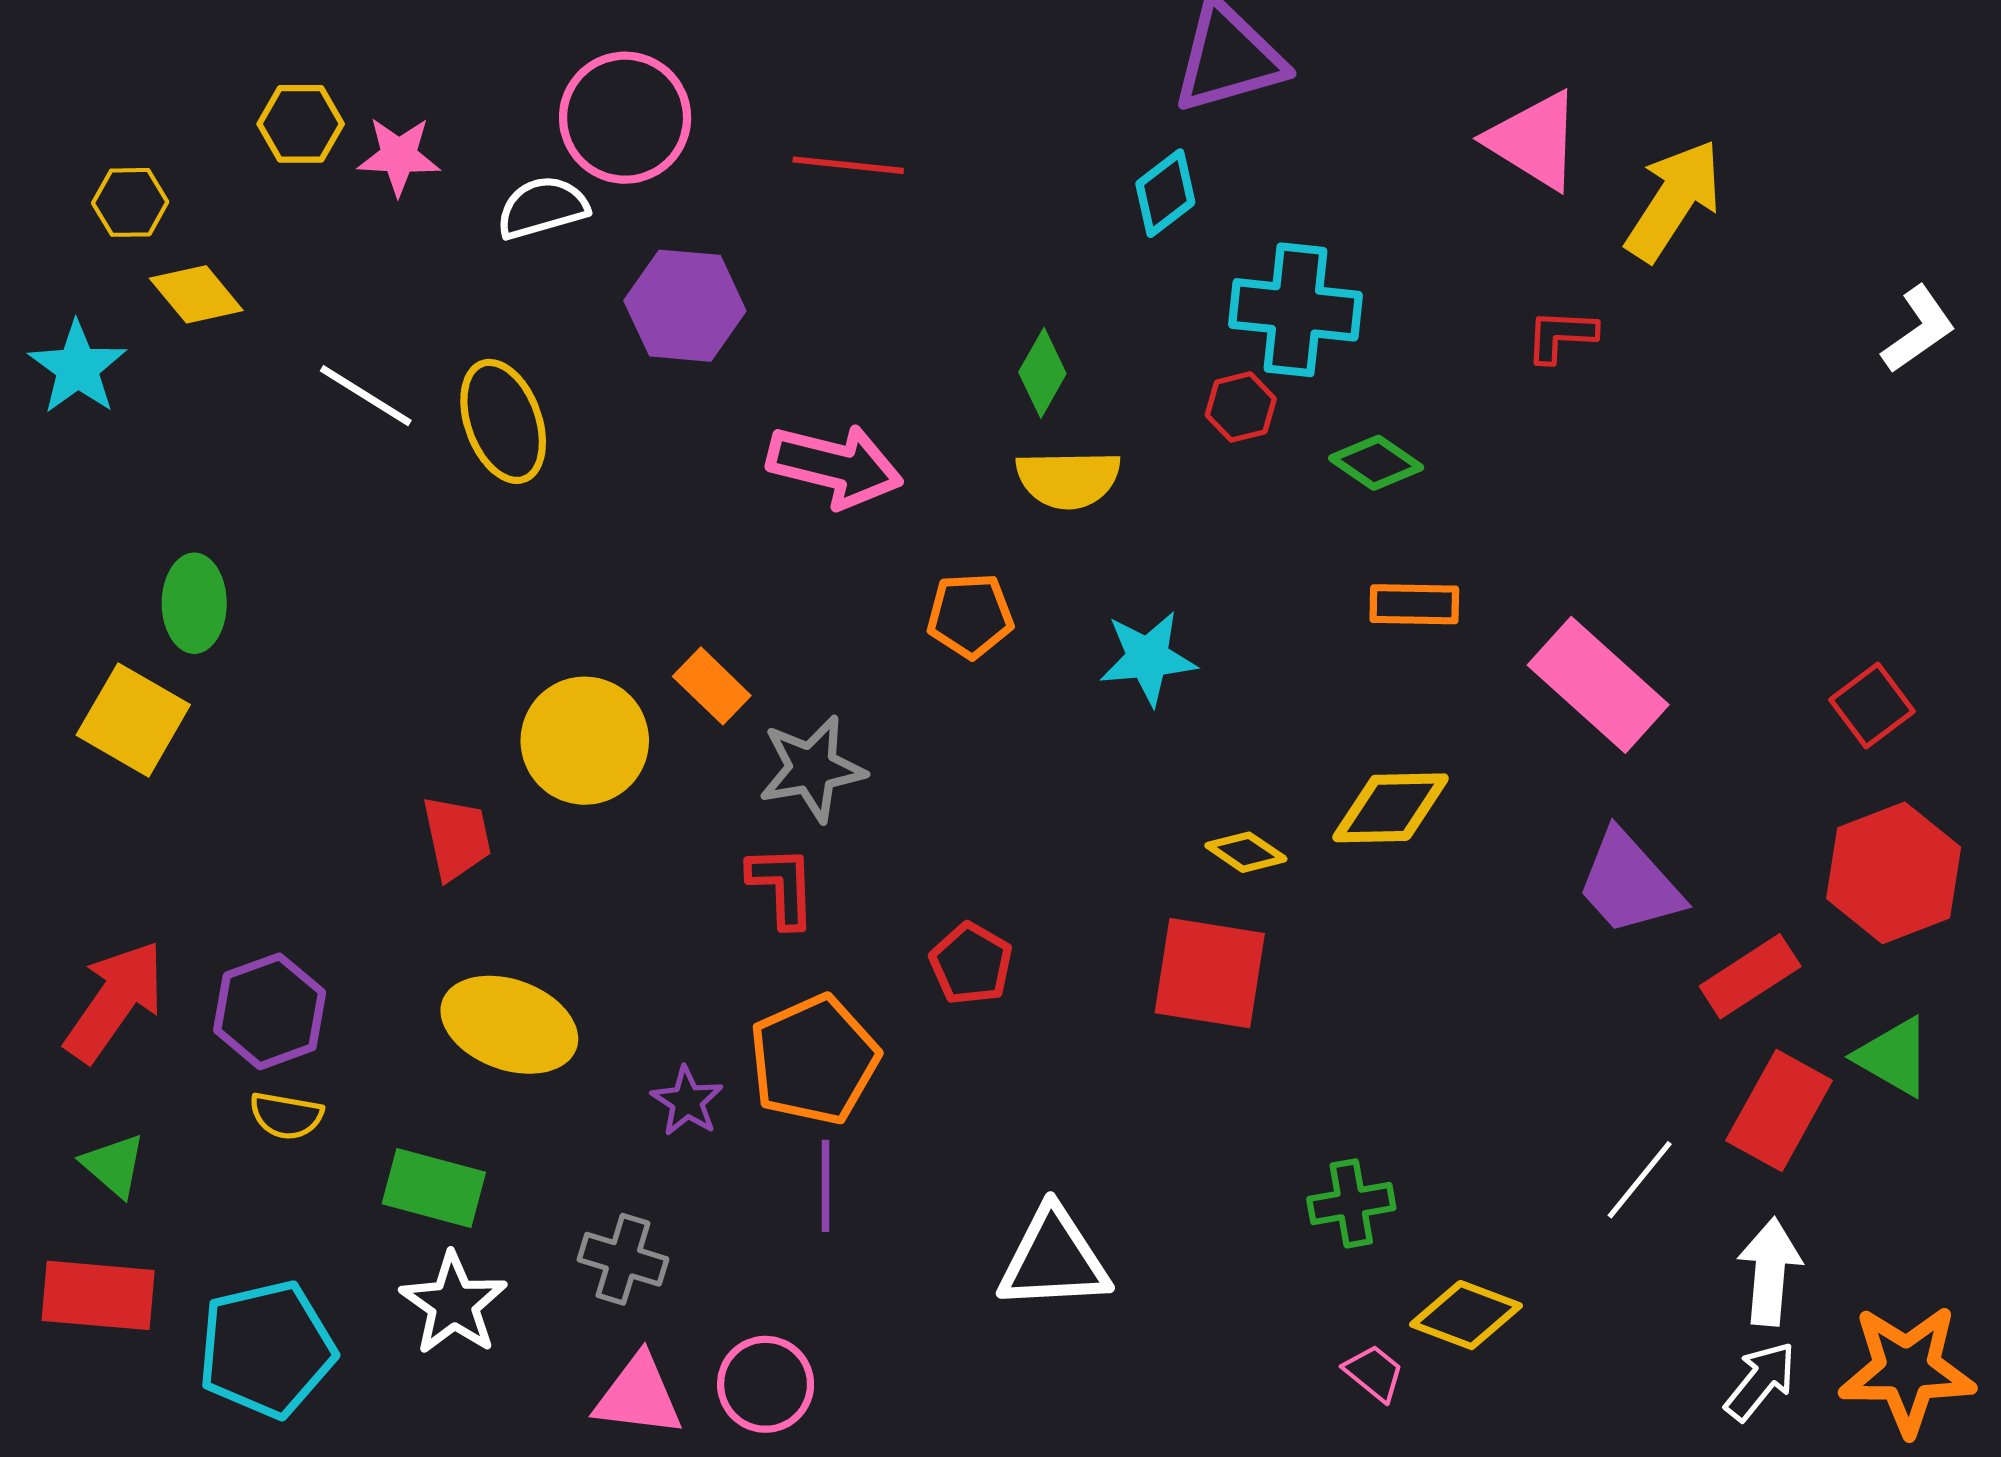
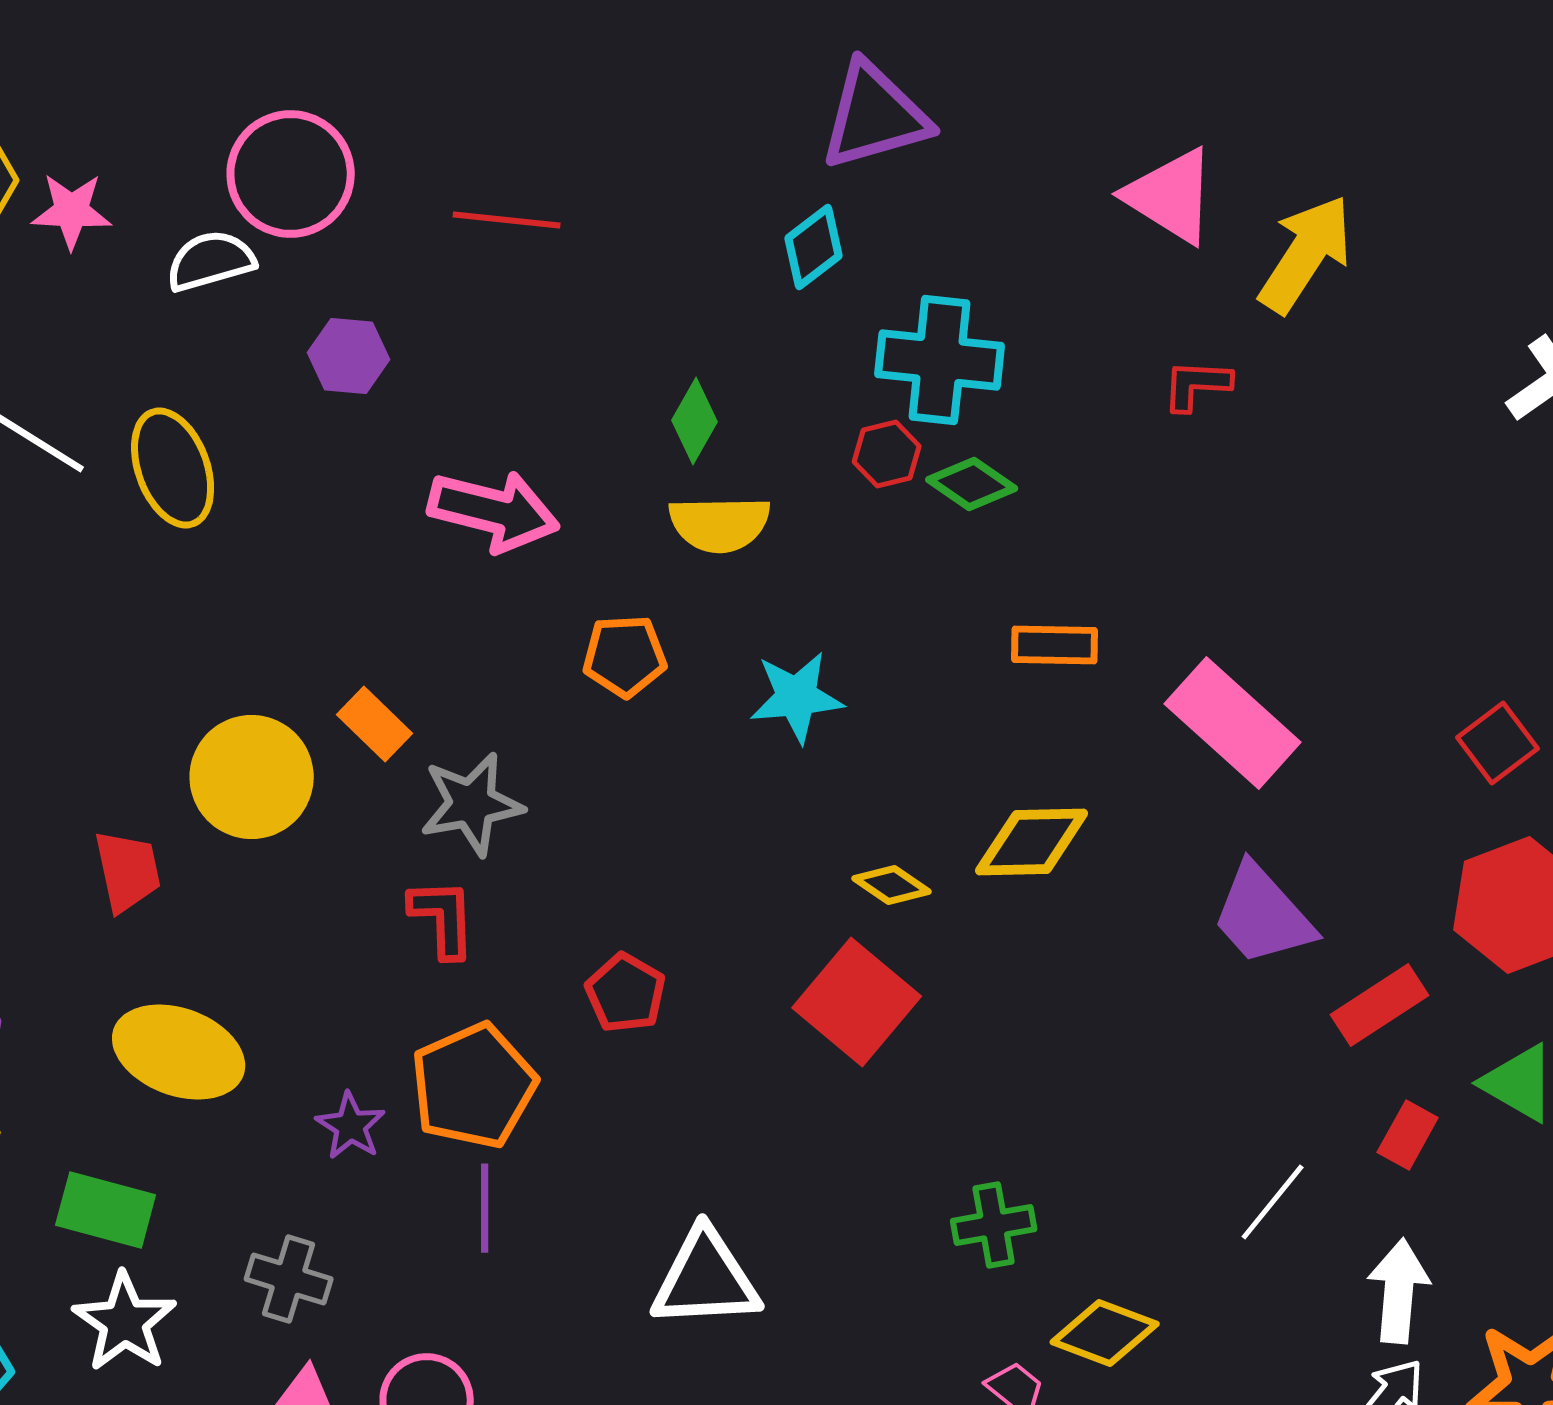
purple hexagon: (685, 306) -> (349, 356), size x0.7
green diamond: (1376, 463) -> (972, 484), moved
red square: (1210, 973) -> (857, 1002), turned 31
red rectangle: (1779, 1110) -> (1408, 1135), size x0.6

